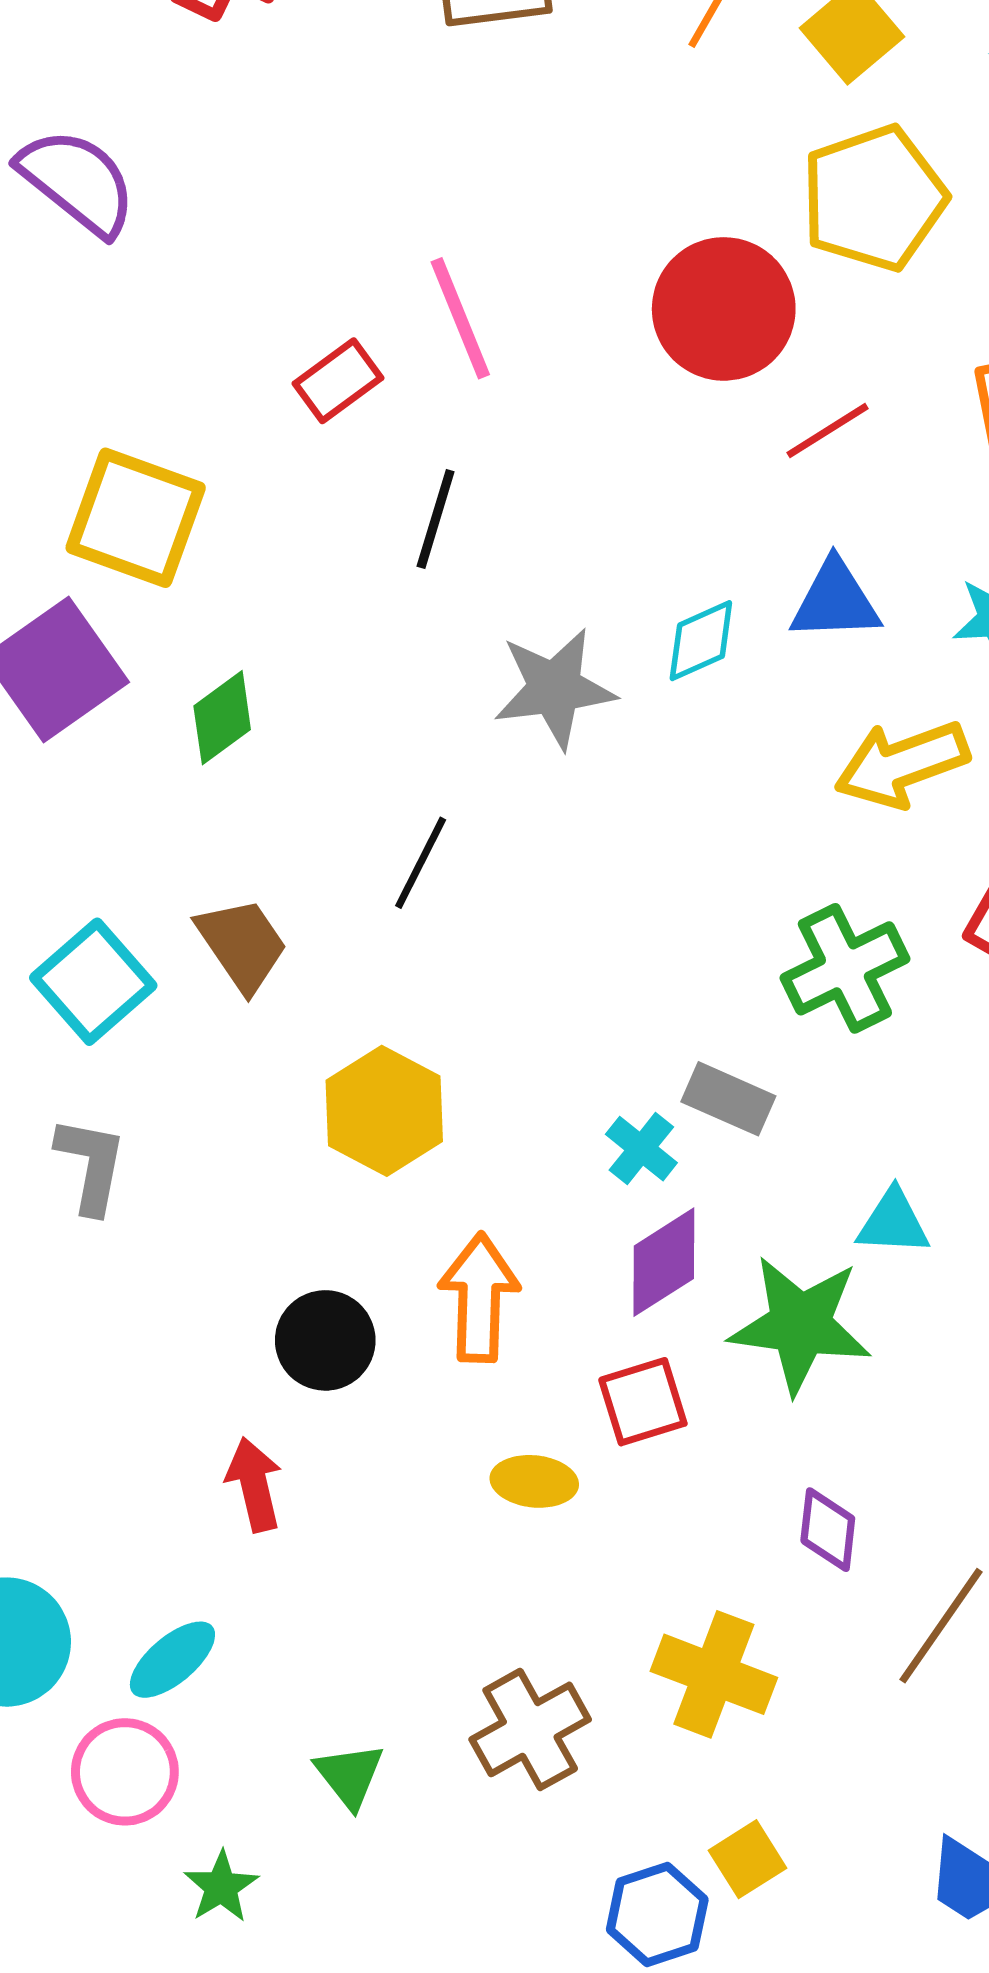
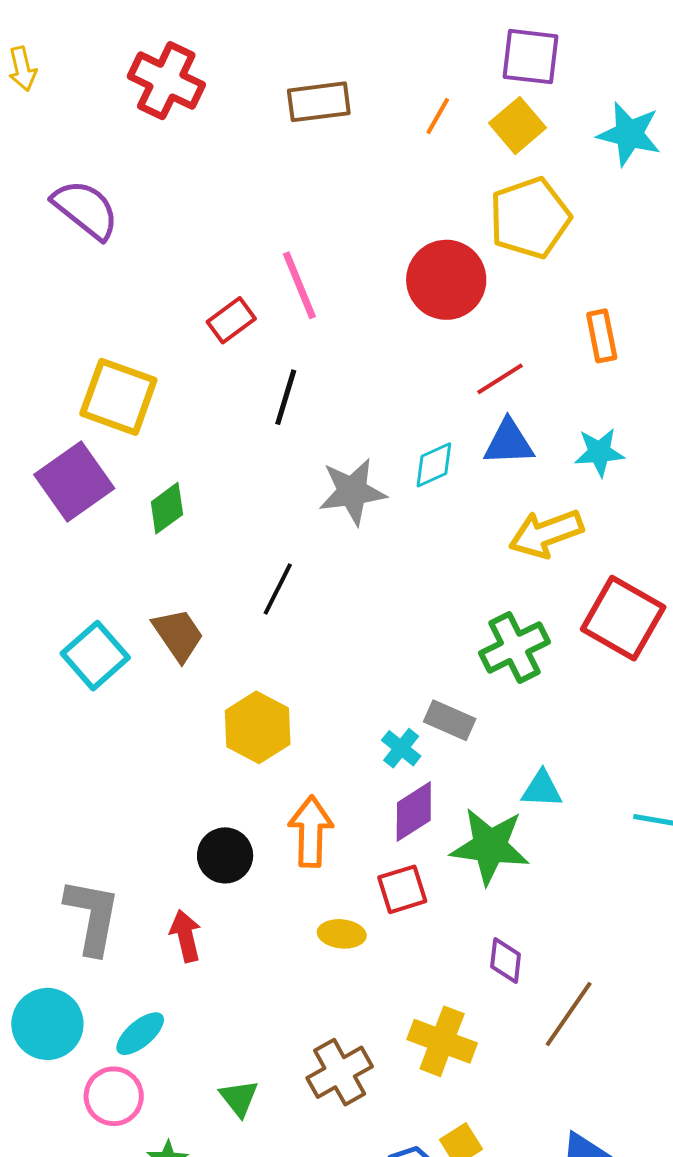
red line: (827, 431) -> (500, 379), moved
gray L-shape: (91, 1165) -> (92, 916), moved, size x1.4

